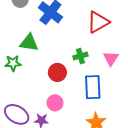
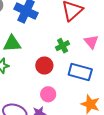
blue rectangle: (93, 87) -> (80, 72), turned -60

